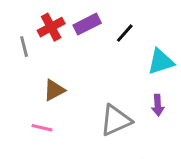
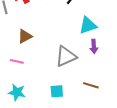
cyan triangle: (161, 62) -> (88, 25), moved

